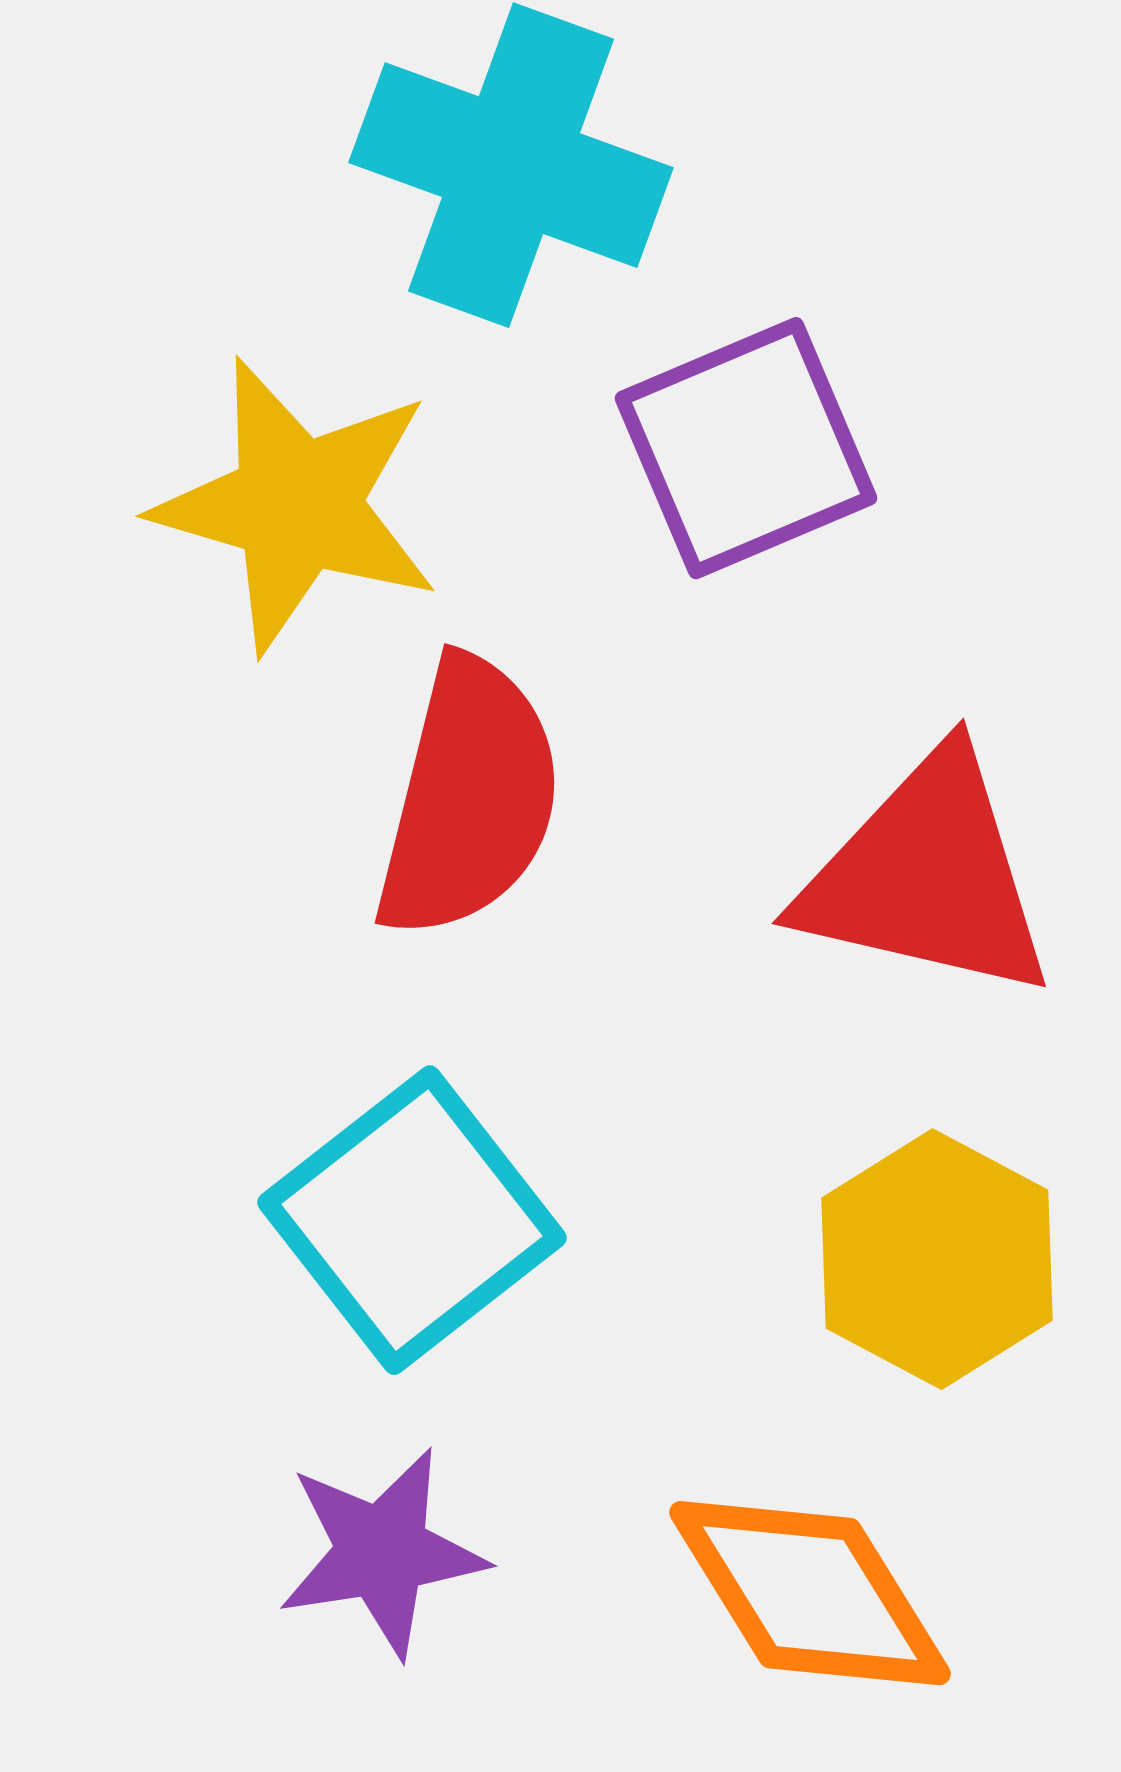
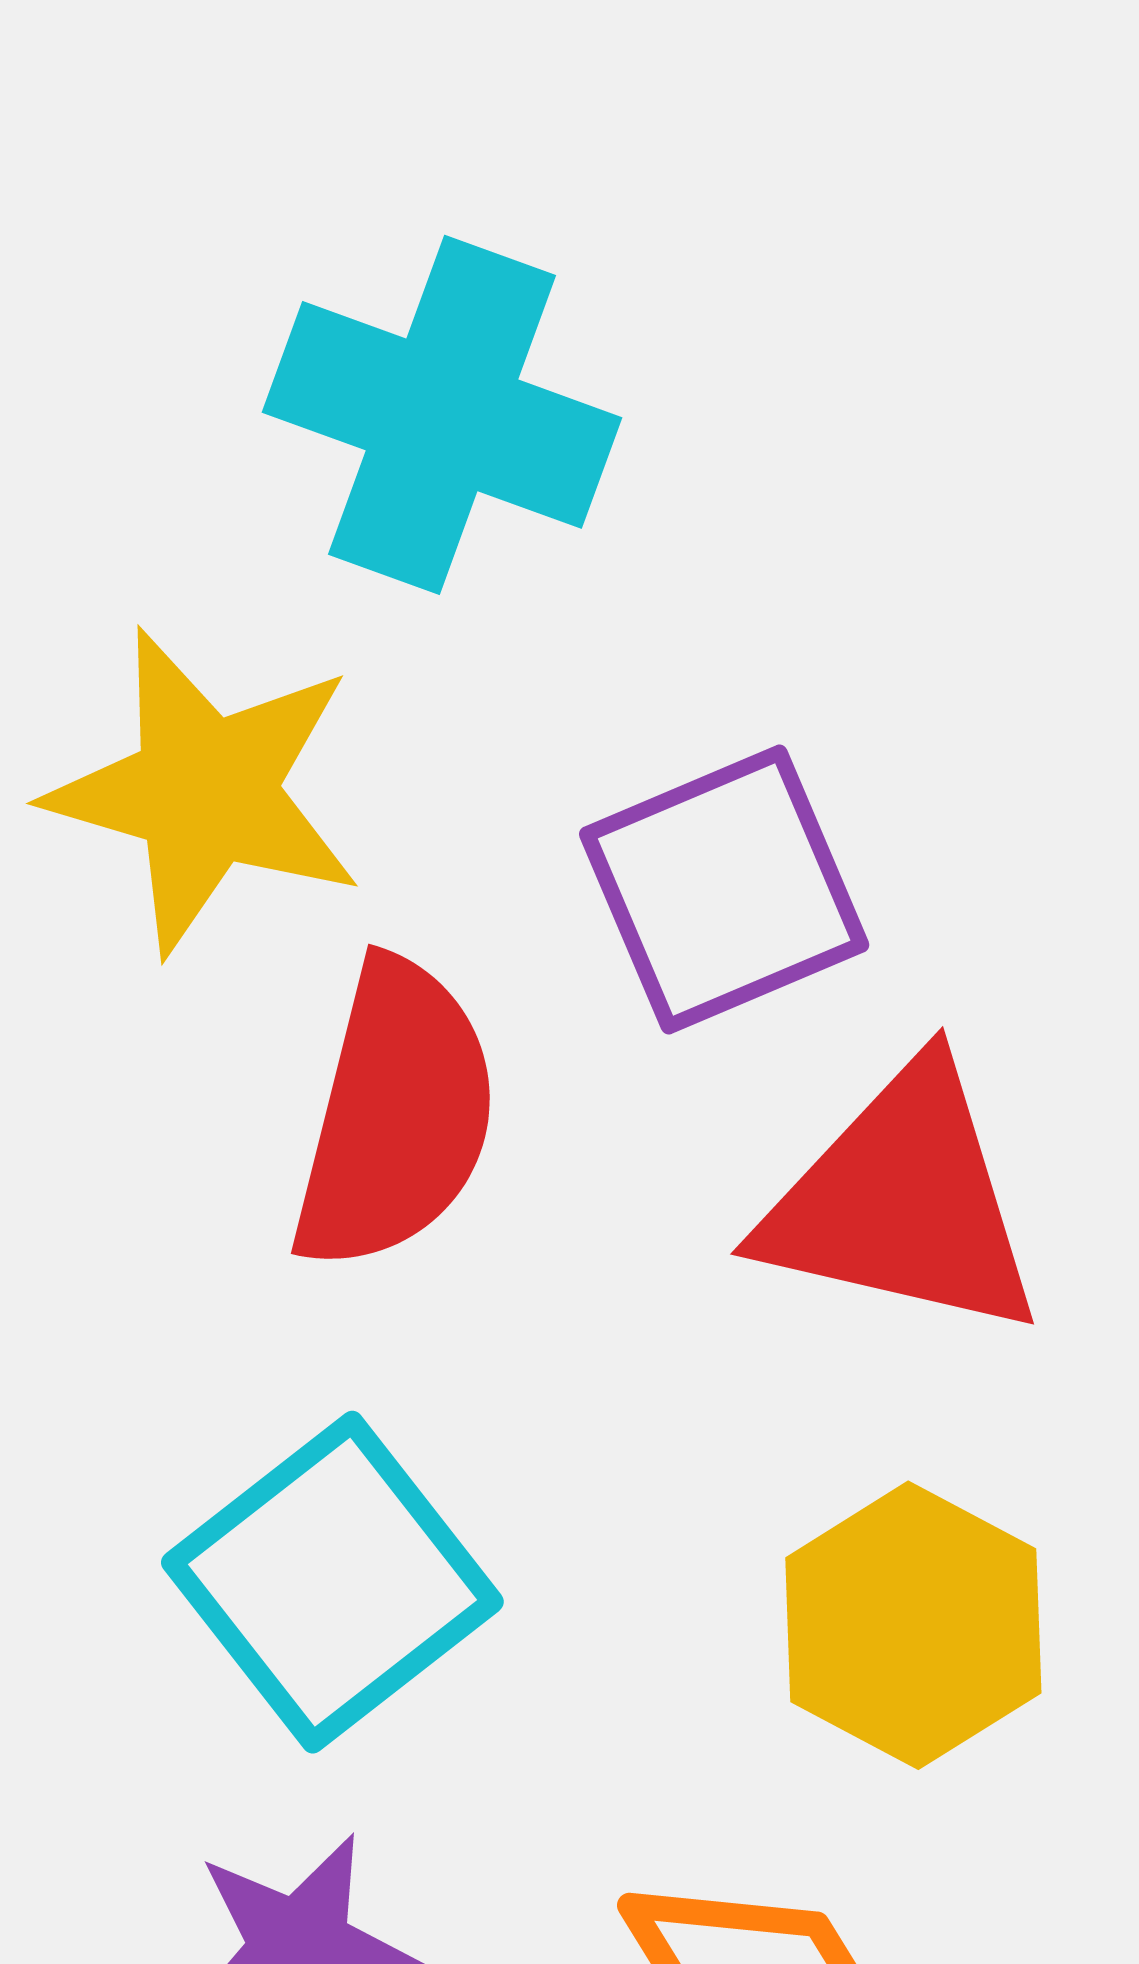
purple square: (746, 448) -> (724, 890), moved

